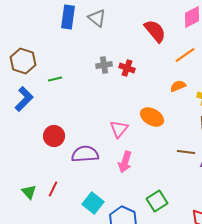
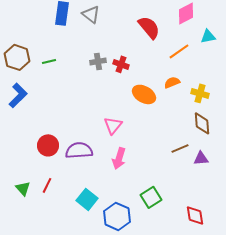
green line: (55, 79) -> (49, 61), moved
orange ellipse: (152, 117) -> (144, 94), moved
red circle: (54, 136) -> (48, 145), moved
brown line: (186, 152) -> (180, 148), turned -30

